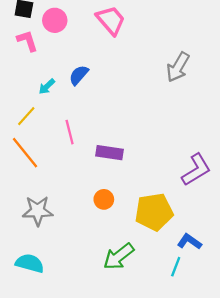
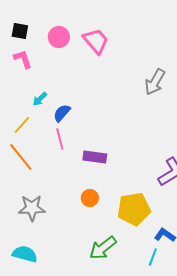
pink circle: (55, 20) -> (59, 37), moved
blue semicircle: (79, 75) -> (62, 113), moved

